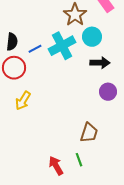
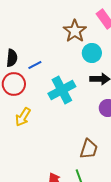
cyan cross: (62, 46) -> (62, 90), moved

